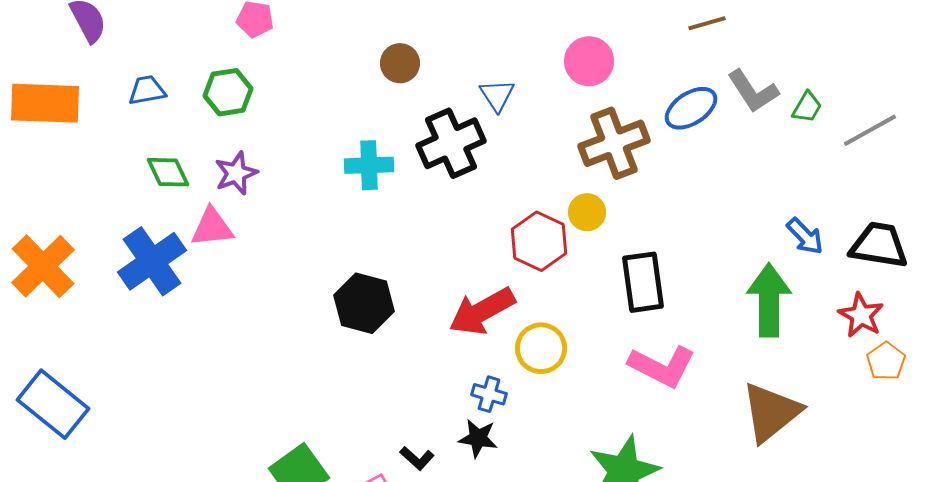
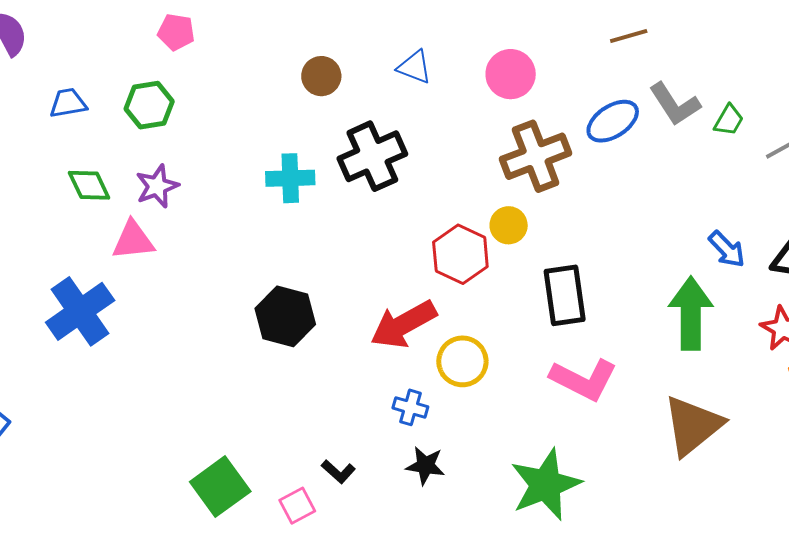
blue triangle: (497, 95) -> (414, 67), moved, turned -36
blue cross: (152, 261) -> (80, 311), moved
black star: (478, 438) -> (425, 466), moved

